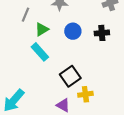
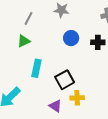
green triangle: (42, 29) -> (24, 41), moved
cyan rectangle: (40, 52) -> (36, 68), moved, turned 48

